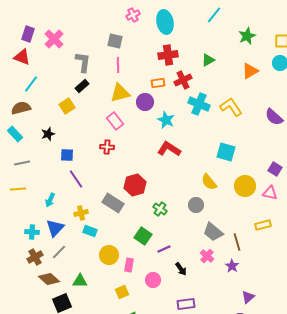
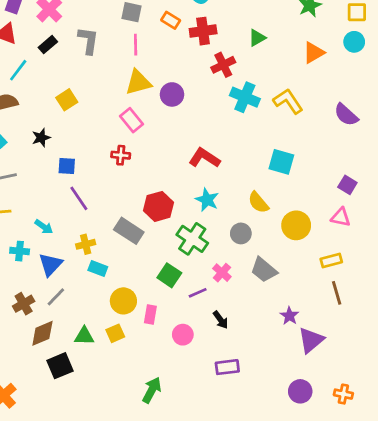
orange rectangle: (158, 83) -> (171, 20), moved, turned 40
black rectangle: (82, 86) -> (48, 45), moved
cyan star: (166, 120) -> (207, 200), moved
yellow circle: (245, 186) -> (296, 225), moved
cyan arrow: (50, 200) -> (44, 227), turned -80
green cross: (160, 209) -> (192, 239), size x1.6
cyan cross: (32, 232) -> (20, 251), moved
brown line: (237, 242) -> (337, 293), moved
pink cross: (207, 256) -> (222, 273), moved
brown diamond: (49, 279) -> (42, 333), turned -65
yellow square: (122, 292) -> (115, 333), moved
purple triangle: (248, 297) -> (311, 340), moved, size x1.5

